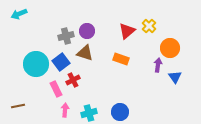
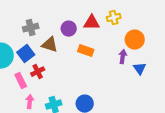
yellow cross: (149, 26) -> (114, 18), turned 32
purple circle: (87, 31) -> (69, 29), moved
red triangle: (127, 31) -> (92, 23), turned 42

